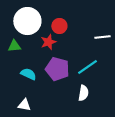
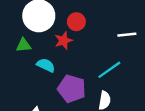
purple pentagon: (57, 69) -> (72, 89), moved
cyan semicircle: (28, 74) -> (46, 65), moved

